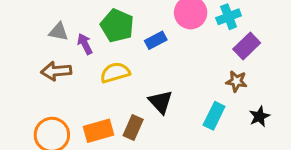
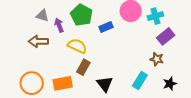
yellow semicircle: (115, 73) -> (77, 46), turned 36
black triangle: (160, 102) -> (105, 84), moved
brown rectangle: (133, 128) -> (83, 67), moved

